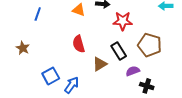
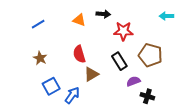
blue line: (38, 14) -> (38, 24), turned 40
brown star: (23, 48) -> (40, 58), moved
brown triangle: (100, 64) -> (91, 74), moved

